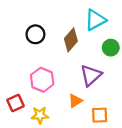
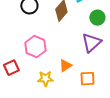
purple triangle: (91, 75) -> (91, 43), moved
yellow star: (40, 115) -> (45, 79), moved

